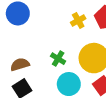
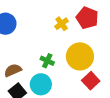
cyan circle: (69, 84) -> (41, 84), moved

